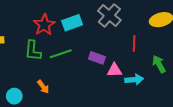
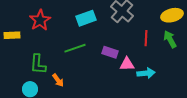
red star: (44, 25) -> (40, 20), moved
green L-shape: (33, 51) -> (38, 64), moved
green arrow: (159, 64) -> (170, 39), moved

